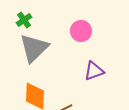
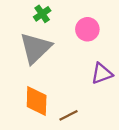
green cross: (24, 20) -> (42, 14), moved

